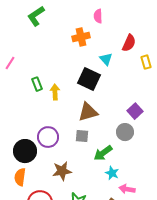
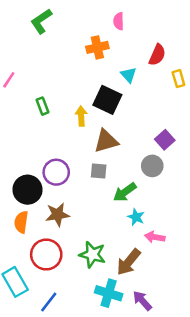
yellow arrow: (55, 92) -> (81, 116), moved
brown star: (62, 171) -> (57, 215), moved

